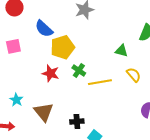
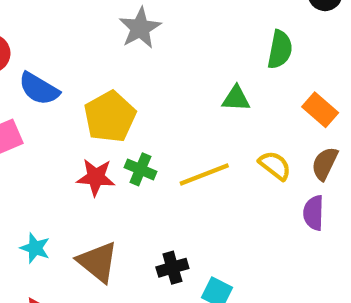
blue semicircle: (44, 29) -> (39, 89), moved
green cross: (79, 71) -> (140, 169), moved
yellow semicircle: (134, 75) -> (275, 165), moved

